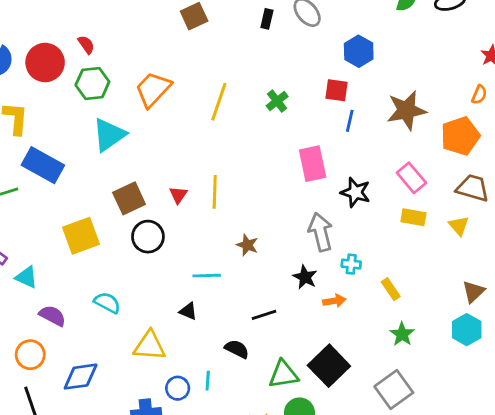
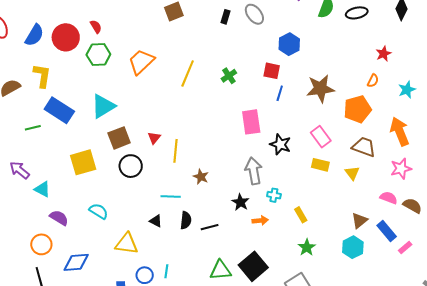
cyan triangle: (109, 135) -> (103, 106), moved
yellow line: (215, 192) -> (175, 151), moved
black semicircle: (237, 349) -> (186, 220), moved, turned 66

